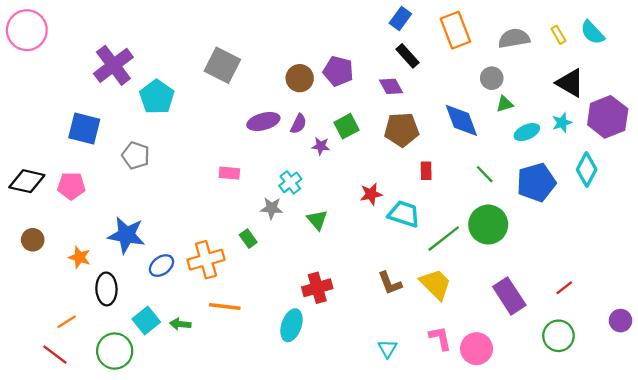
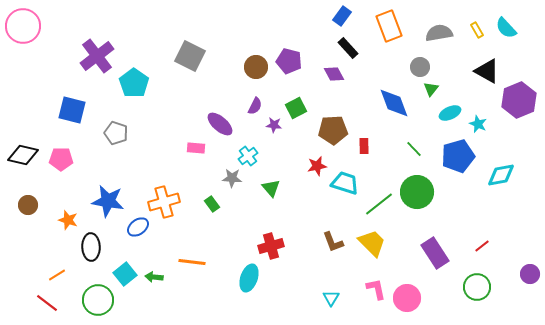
green triangle: (505, 104) -> (431, 89), turned -35
purple ellipse: (263, 121) -> (220, 124), moved, turned 56
cyan star: (562, 123) -> (478, 124), moved, turned -30
brown pentagon: (402, 130) -> (333, 130), moved
cyan diamond: (587, 170) -> (501, 175), moved, turned 52
orange cross: (206, 260) -> (164, 202), moved

